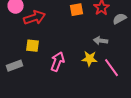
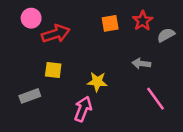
yellow star: (90, 59) -> (97, 82), moved
pink arrow: (58, 62) -> (83, 109), moved

